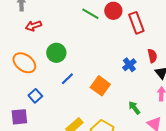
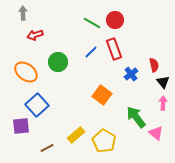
red rectangle: (136, 23) -> (114, 49), moved
blue line: (67, 79) -> (91, 52), moved
blue square: (35, 96) -> (37, 105), size x1.6
green arrow: (134, 108) -> (136, 117), size x1.6

